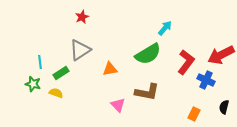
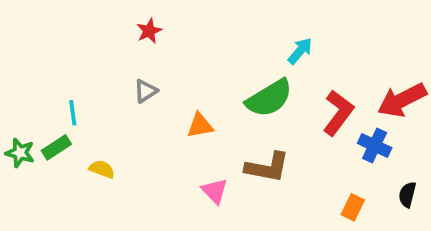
gray triangle: (80, 50) -> (145, 91), size x0.6
green rectangle: (61, 73) -> (56, 147), moved
green star: (33, 84) -> (20, 153), moved

